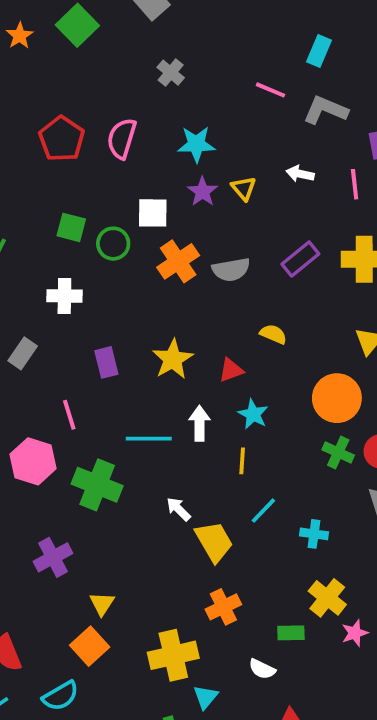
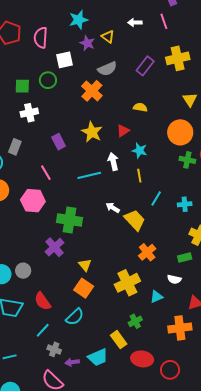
pink semicircle: (122, 138) -> (41, 38), moved
green square: (71, 227) -> (22, 86), moved
orange cross: (178, 261) -> (92, 91), moved
gray semicircle: (231, 270) -> (107, 69), moved
green cross: (97, 485) -> (69, 220), moved
cyan triangle: (206, 697) -> (156, 297), moved, turned 40

